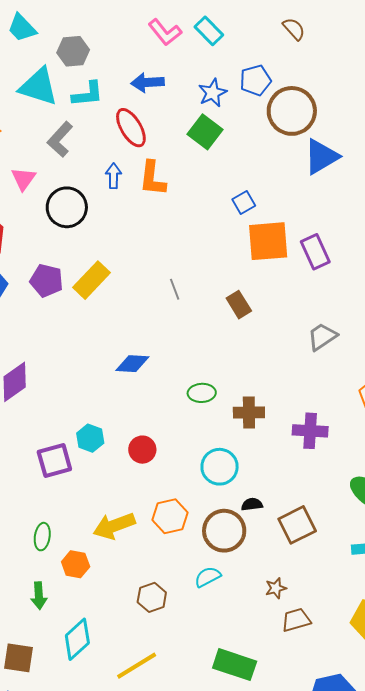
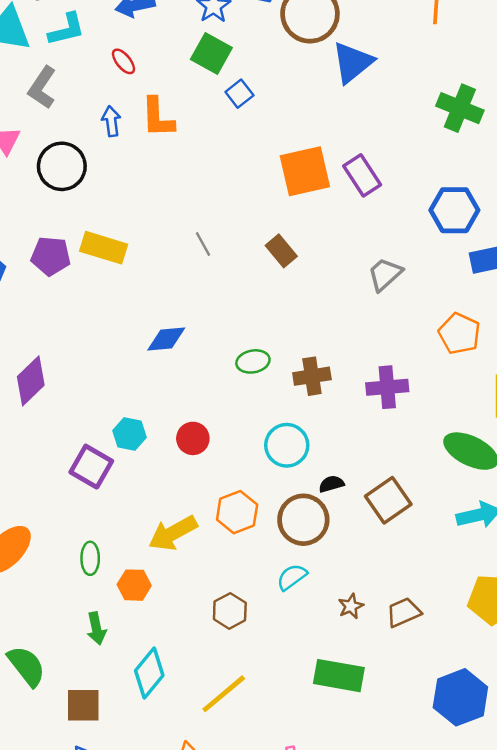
red ellipse: (131, 128) -> (124, 61), size x0.6
blue square: (244, 202) -> (239, 94), moved
yellow rectangle: (92, 280) -> (104, 248), turned 72
purple square: (54, 460) -> (91, 467), turned -36
brown star: (276, 588) -> (351, 606), moved

